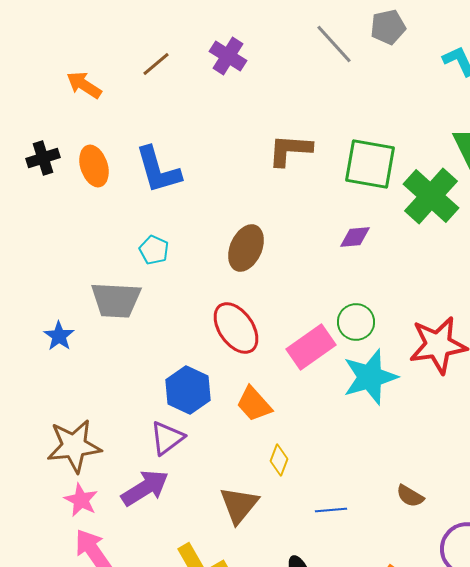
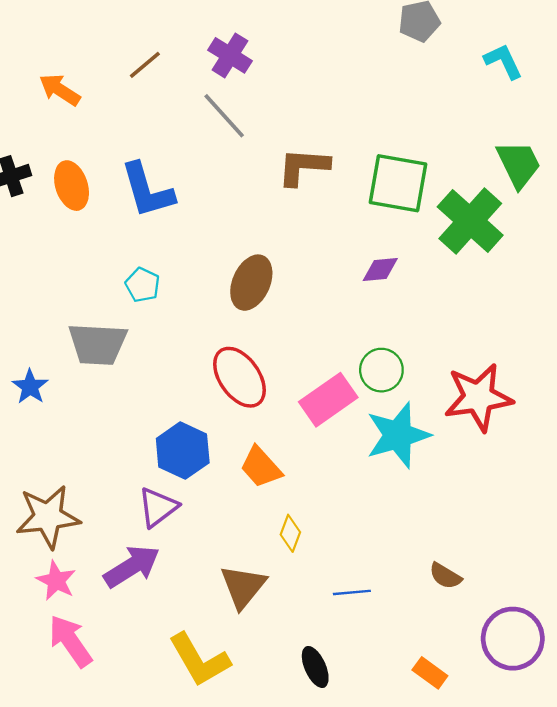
gray line: (334, 44) -> (224, 116), moved

